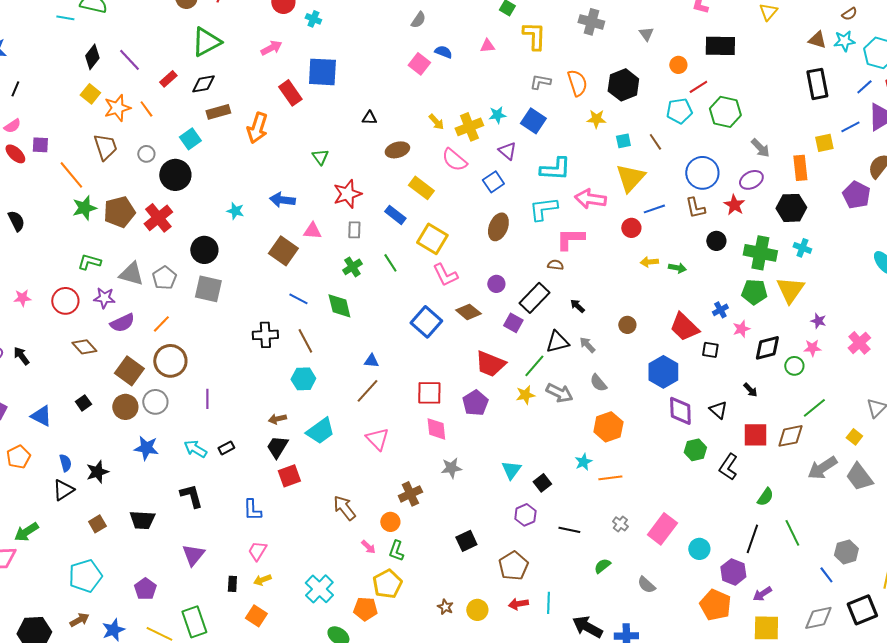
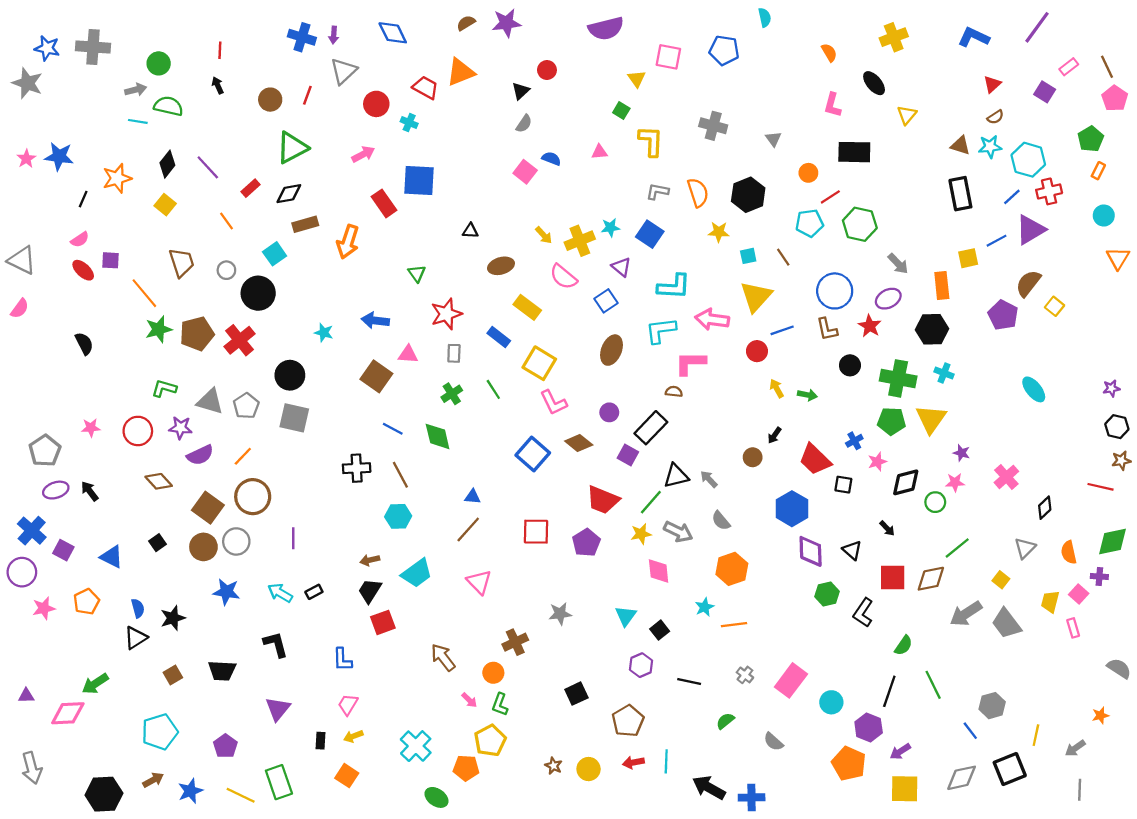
orange star: (117, 108) -> (117, 178), moved
yellow arrow: (649, 262) -> (777, 388), turned 66
black arrow: (577, 306) -> (774, 435), moved, turned -98
pink diamond: (436, 429) -> (659, 571), moved

